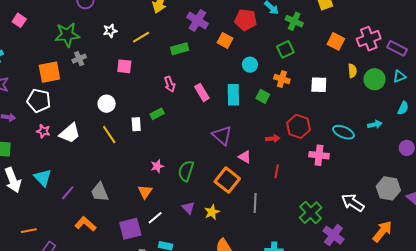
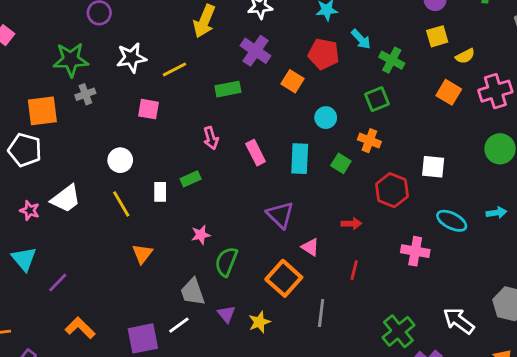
white star: (110, 31) -> (131, 58), size x1.5
yellow semicircle: (352, 71) -> (465, 56), moved, turned 64
white square: (319, 85) -> (433, 167), moved
red hexagon: (299, 126) -> (392, 190), moved
pink star: (43, 131) -> (30, 210), moved
pink star: (157, 166) -> (201, 235), moved
gray trapezoid: (100, 192) -> (193, 292), moved
orange triangle: (145, 192) -> (142, 254), moved

